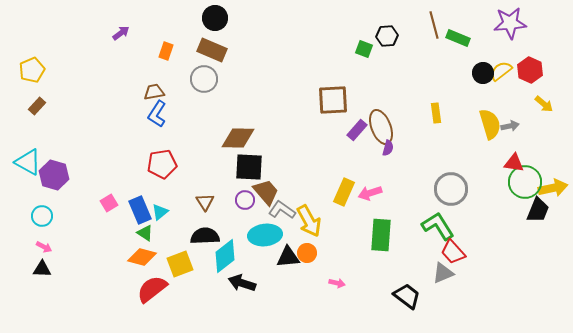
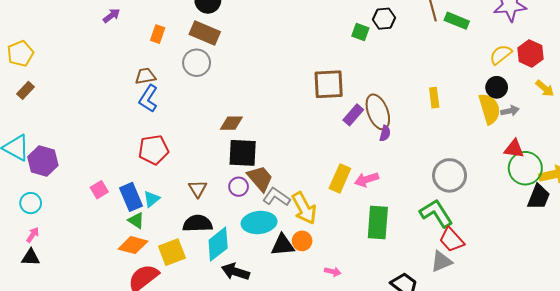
black circle: (483, 73) -> (497, 87), moved
brown diamond: (238, 138) -> (231, 123), size x0.7
pink arrow: (44, 247) -> (33, 235), turned -84

